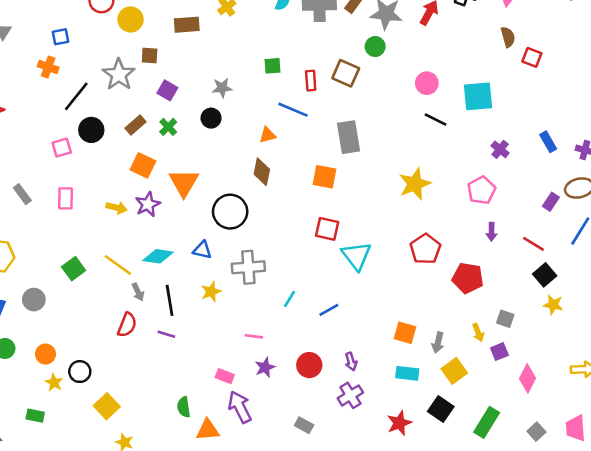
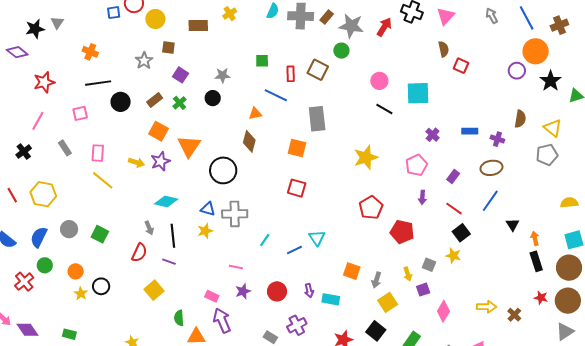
blue square: (60, 37) -> (114, 13), moved
gray star: (119, 75) -> (144, 61), size x0.7
black line: (76, 96) -> (98, 83), moved, turned 40
blue rectangle: (548, 142) -> (470, 131), turned -63
pink square: (62, 148) -> (80, 113), moved
purple rectangle: (551, 202) -> (453, 177), moved
blue triangle: (202, 250) -> (208, 209), moved
cyan triangle: (356, 256) -> (317, 238), moved, size x0.7
yellow line: (118, 265) -> (103, 180), moved
green square: (74, 269) -> (100, 234), moved, turned -30
yellow star: (553, 305) -> (453, 256), moved
cyan rectangle: (407, 373) -> (331, 299), moved
purple cross: (350, 395) -> (297, 325), moved
yellow square: (107, 406) -> (154, 290), moved
green rectangle: (35, 416) -> (69, 334), moved

